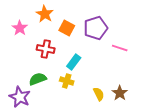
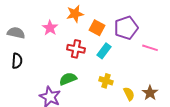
orange star: (45, 14) -> (75, 14), turned 30
cyan rectangle: (74, 62) -> (104, 51), moved
yellow cross: (67, 81) -> (106, 81), moved

